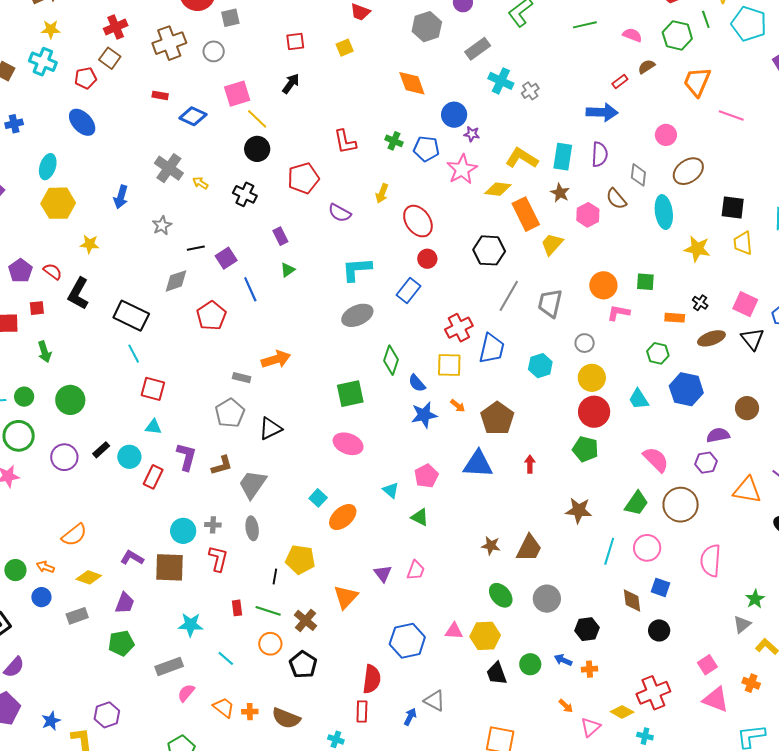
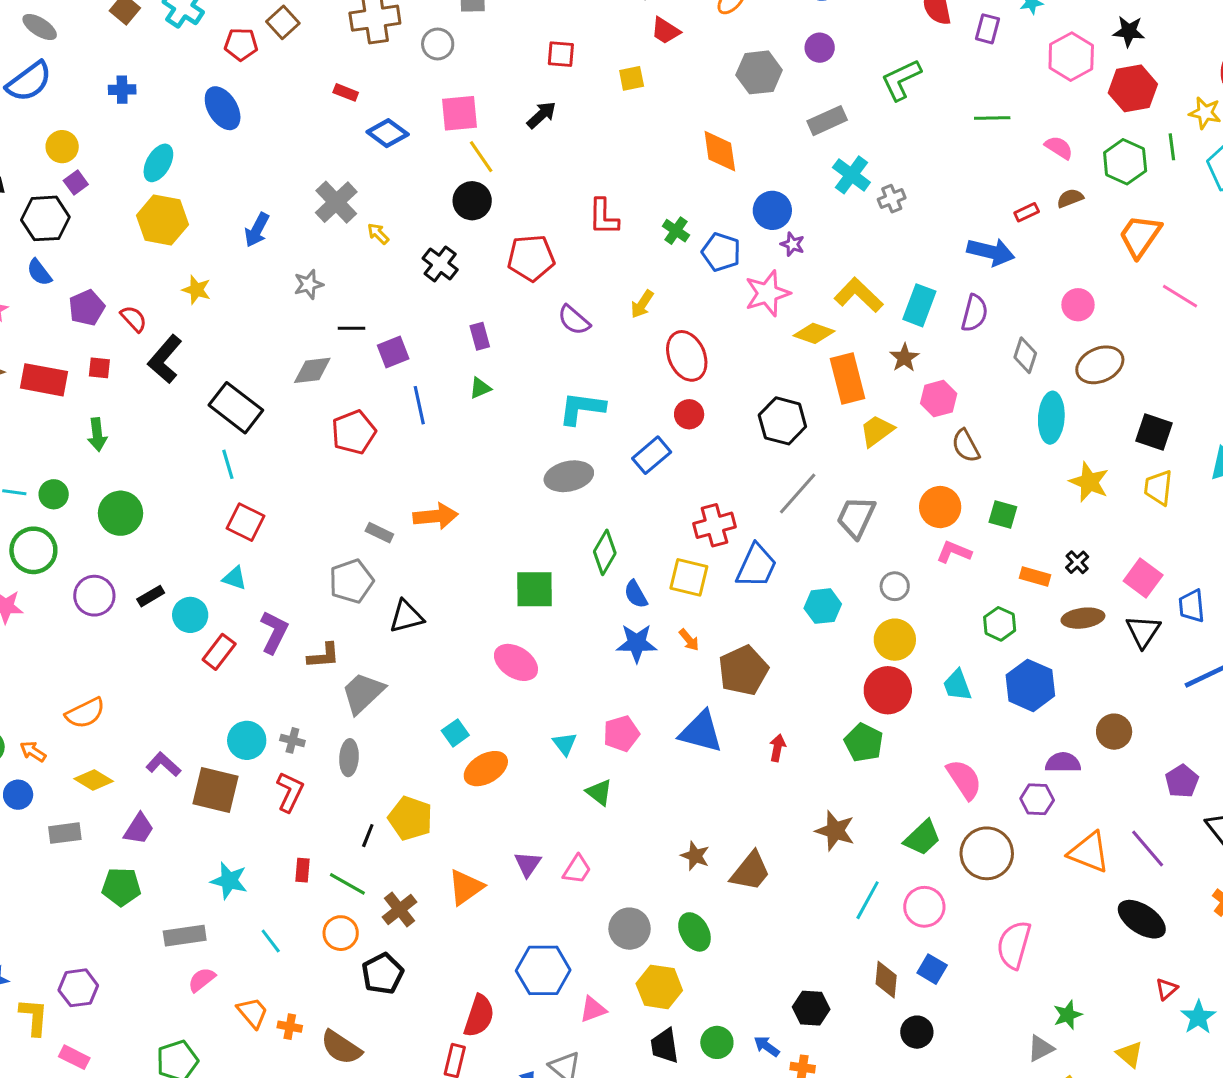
brown semicircle: (616, 199) -> (966, 446), moved
gray circle: (547, 599) -> (630, 929), moved
pink triangle: (454, 631) -> (593, 1009), moved, turned -36

